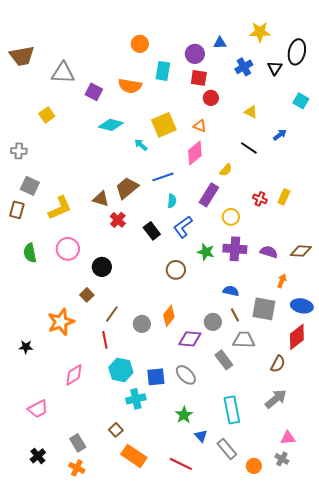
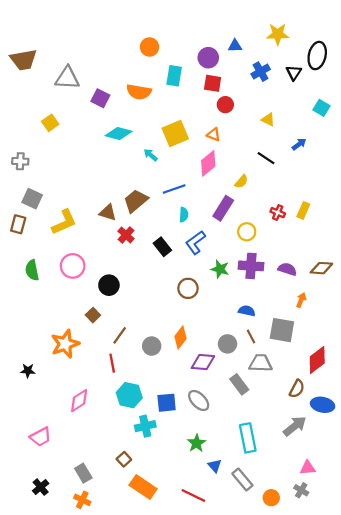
blue ellipse: (302, 306) -> (323, 405), moved

